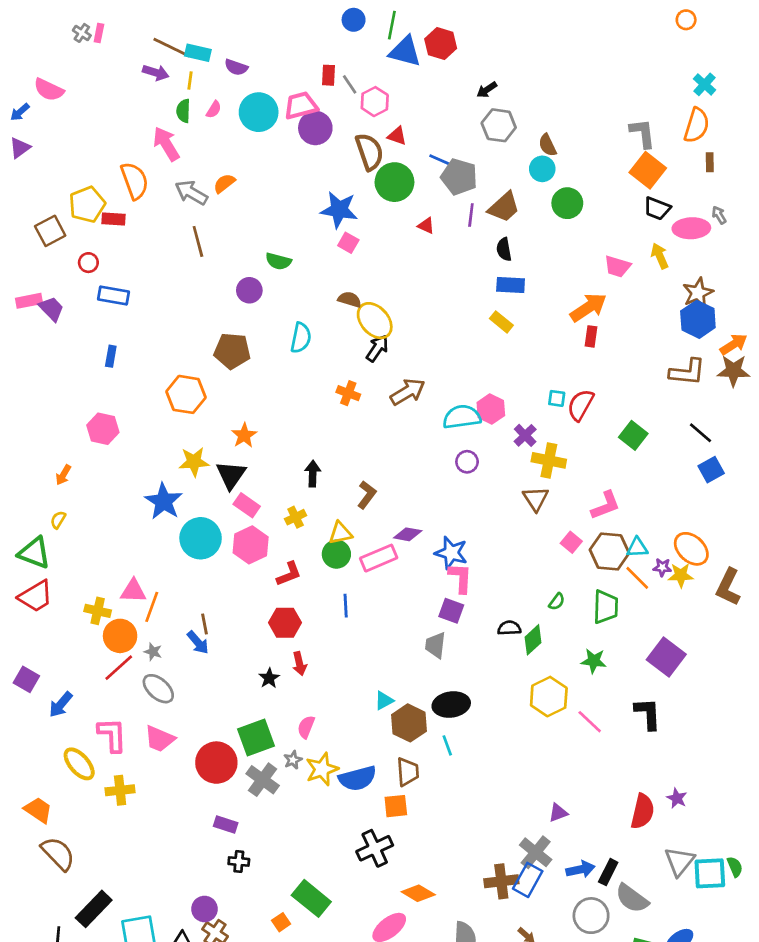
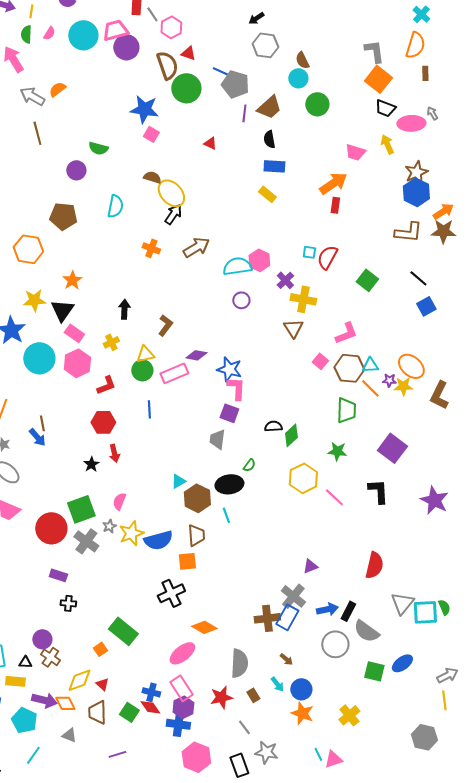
red triangle: (426, 226) -> (210, 143), moved
green semicircle: (557, 602) -> (249, 465), moved
purple star: (677, 798) -> (434, 500), moved, size x1.8

